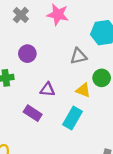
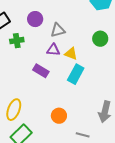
gray triangle: (78, 56) -> (58, 30), moved
yellow triangle: (83, 90) -> (71, 54), moved

